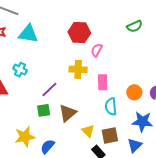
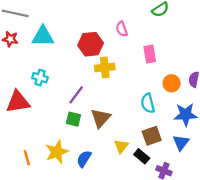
red hexagon: (79, 32) -> (91, 44), moved
pink semicircle: (97, 50) -> (122, 29), moved, turned -40
pink rectangle: (103, 82) -> (150, 54), moved
green square: (44, 110) -> (73, 119), turned 32
yellow triangle: (88, 131) -> (121, 146), moved, turned 32

